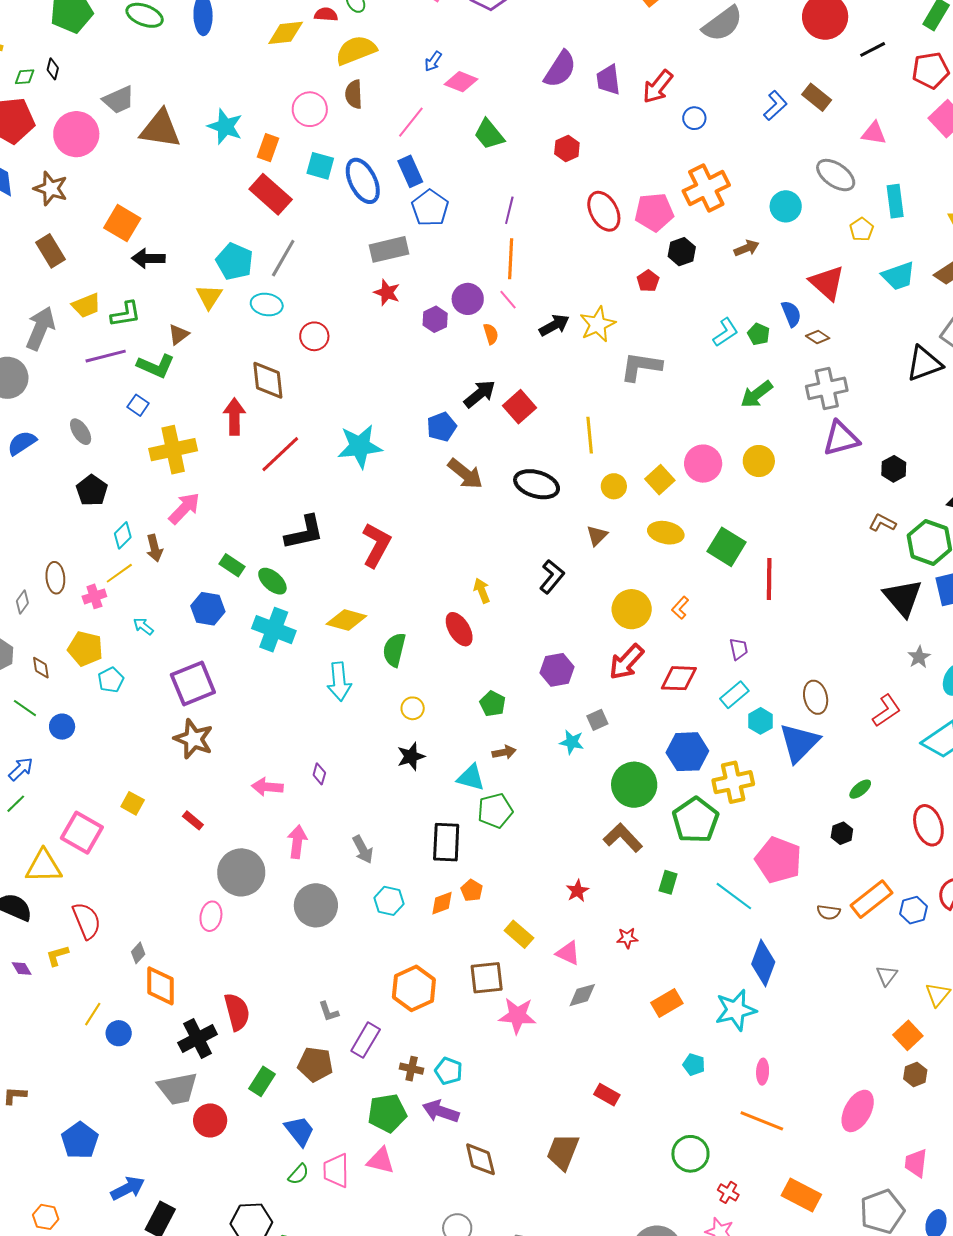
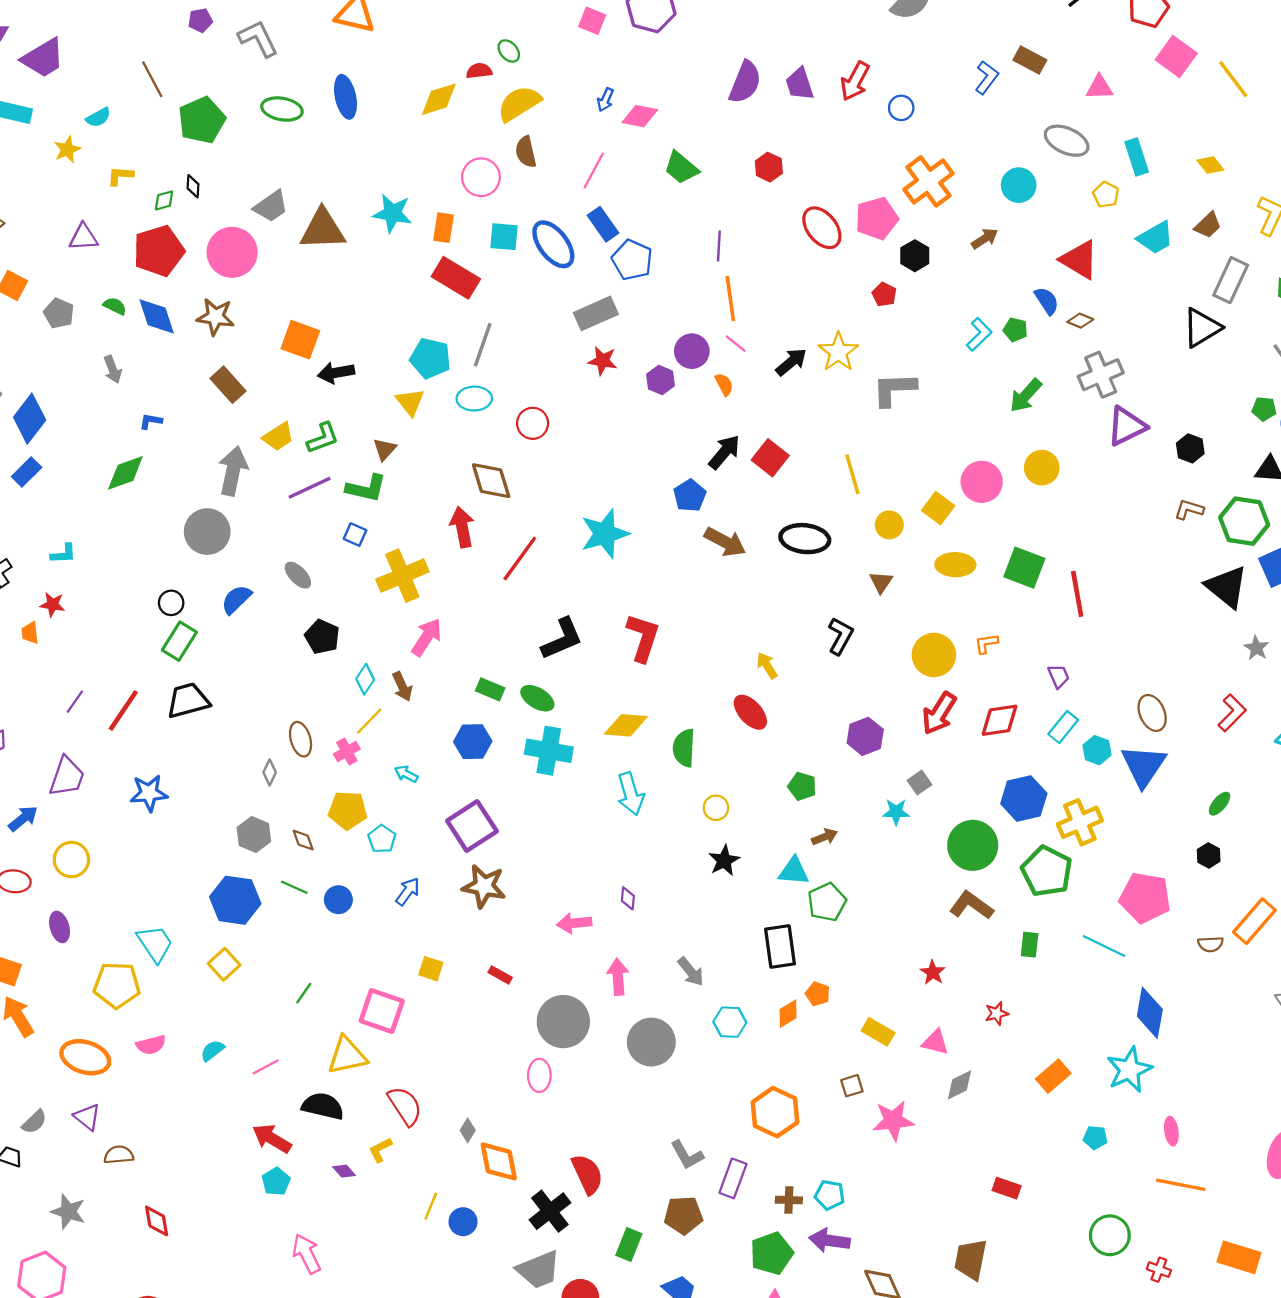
orange L-shape: (680, 608) -> (986, 644), turned 50
blue arrow: (21, 769) -> (408, 892), moved
brown square: (487, 978) -> (852, 1086), size x0.6
gray L-shape: (329, 1012) -> (687, 1155), size x1.4

